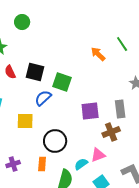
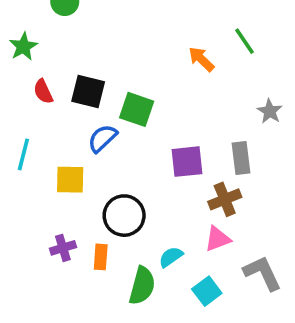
pink triangle: (98, 155) -> (218, 239), moved
purple cross: (13, 164) -> (63, 248), moved

